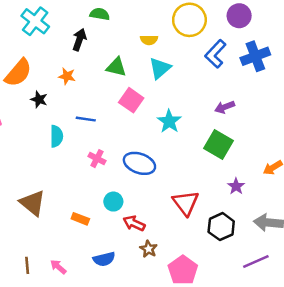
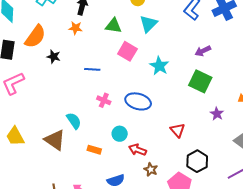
orange star: (67, 76) -> (76, 28), moved
cyan semicircle: (56, 136) -> (74, 121), moved, turned -30
red triangle: (186, 203) -> (178, 130), size x0.7
black hexagon: (221, 227) -> (197, 161), moved

